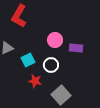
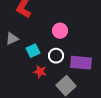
purple rectangle: (76, 48) -> (81, 63), moved, size x1.5

